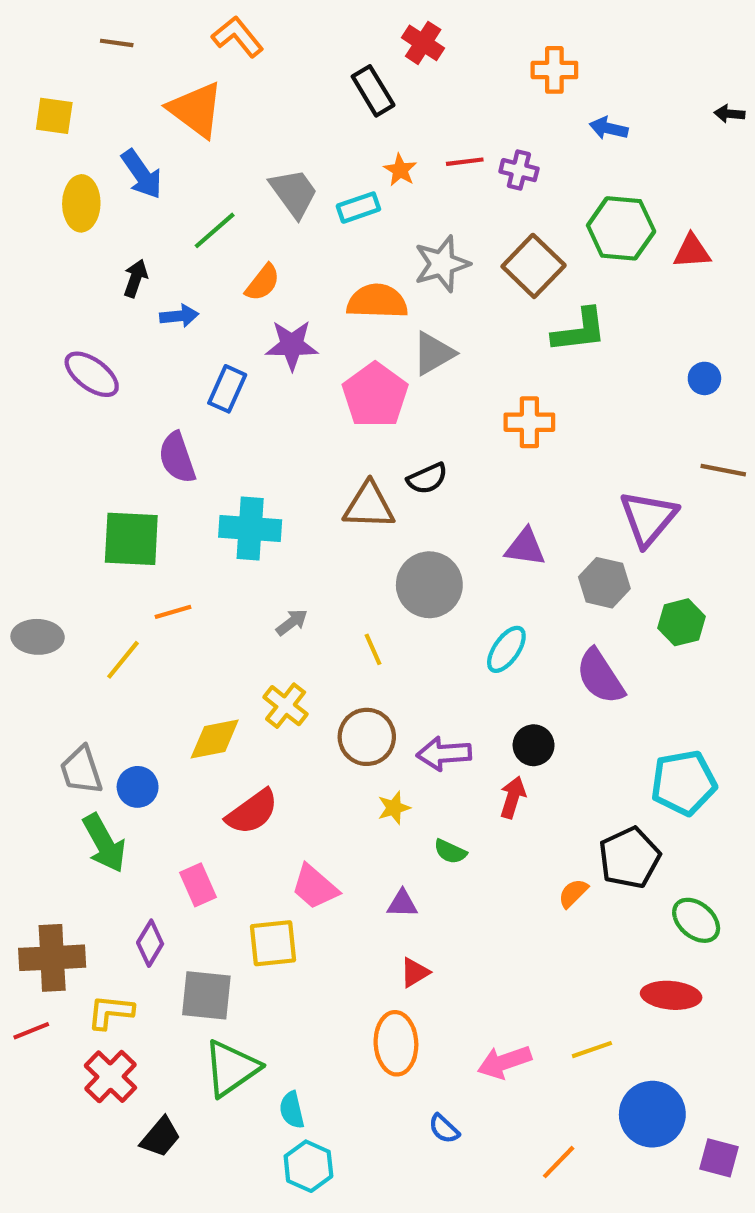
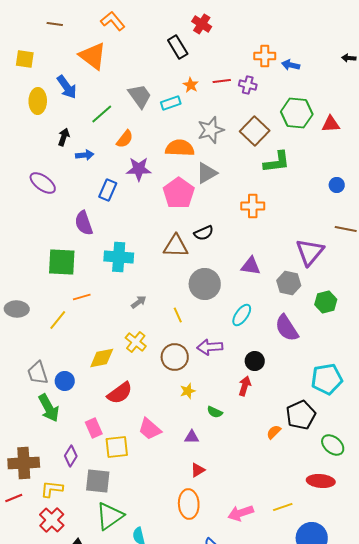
orange cross: (554, 70) -> (265, 56), moved
purple arrow: (444, 754) -> (210, 347), moved
yellow square: (273, 943) -> (117, 447), moved

